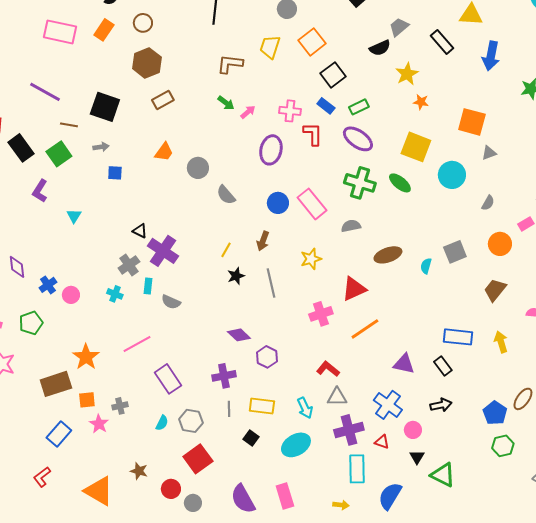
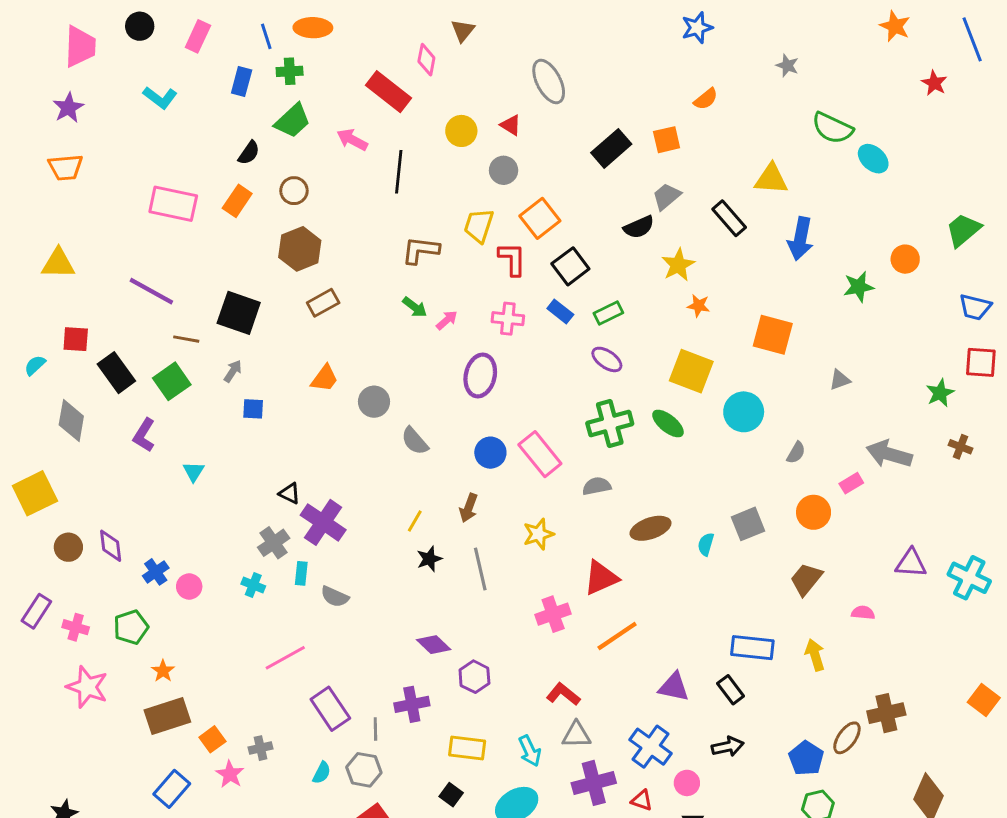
red L-shape: (313, 134) -> (512, 259), moved
purple ellipse: (358, 139) -> (607, 359), size x0.7
gray arrow: (101, 147) -> (233, 371), turned -49
gray triangle: (489, 153) -> (840, 380), moved
green cross: (360, 183) -> (610, 423), turned -32
orange star: (86, 357) -> (163, 671), moved, size x0.6
orange square: (87, 400) -> (212, 739), turned -30
gray line: (229, 409) -> (375, 729), moved

